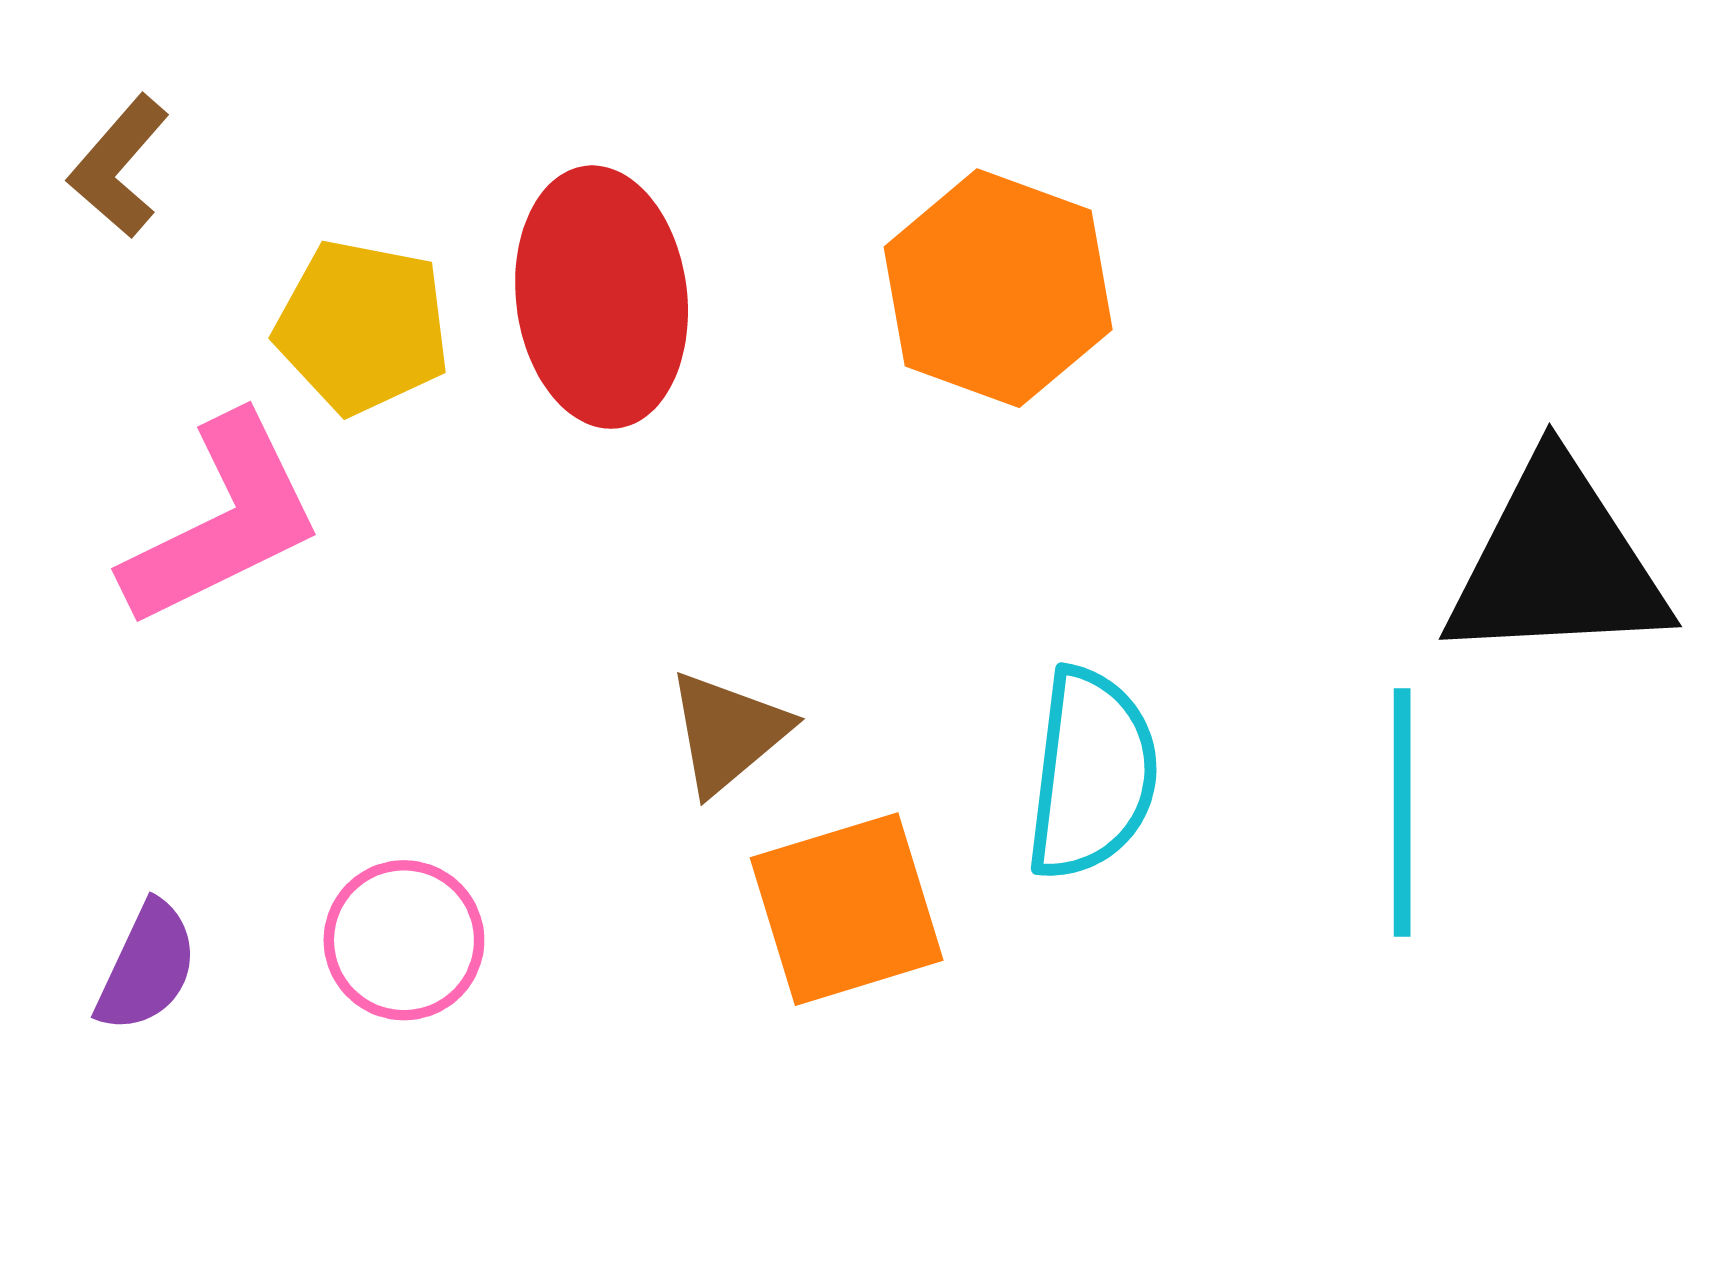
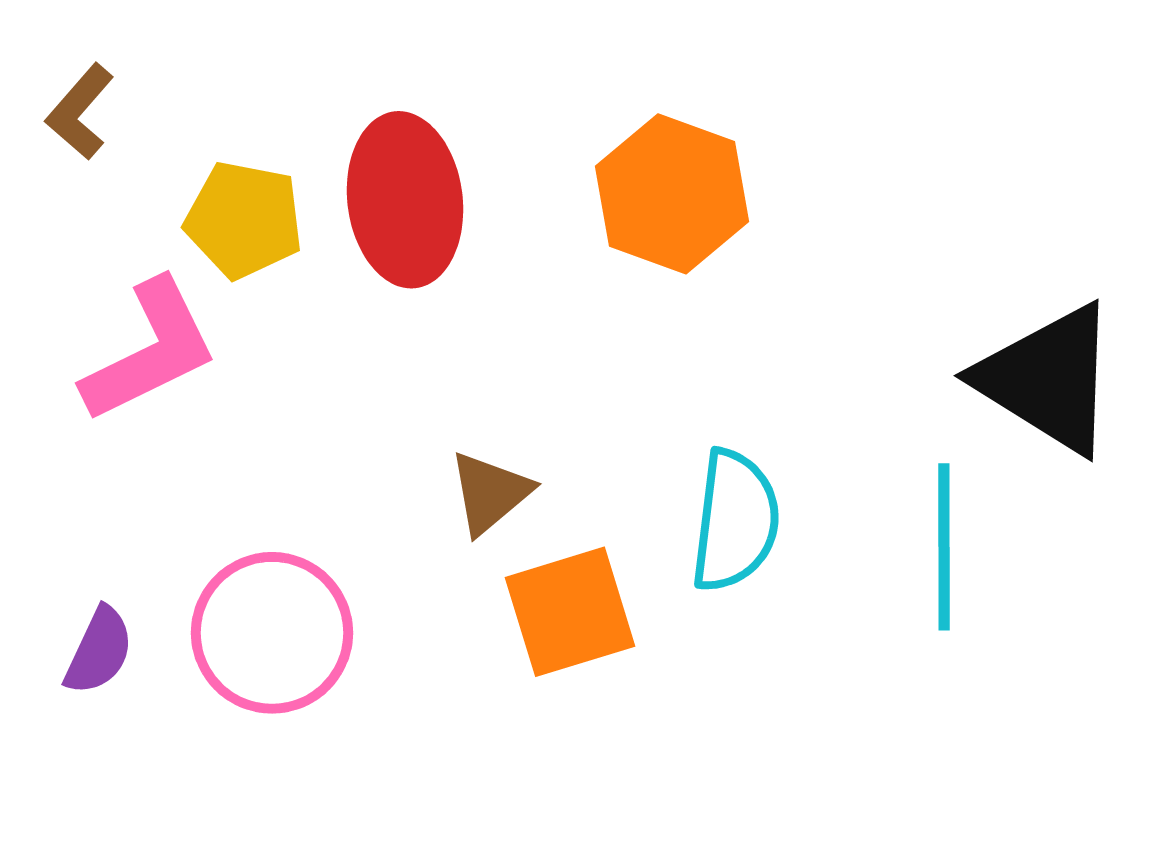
black triangle: (1557, 563) -> (1048, 379), turned 35
pink circle: (404, 940) -> (272, 633), size x1.5

